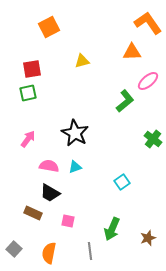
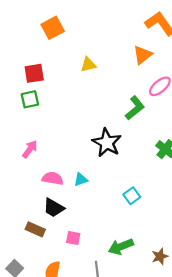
orange triangle: (132, 52) -> (143, 55), turned -36
black star: (75, 133) -> (107, 143), moved
green arrow: (112, 229) -> (121, 247), turned 45

